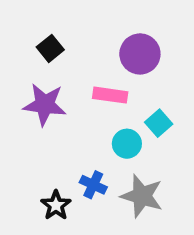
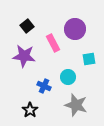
pink rectangle: (110, 95) -> (53, 43), moved, turned 54
cyan square: (159, 123) -> (89, 59), moved, turned 32
blue cross: (93, 185) -> (44, 86), moved

